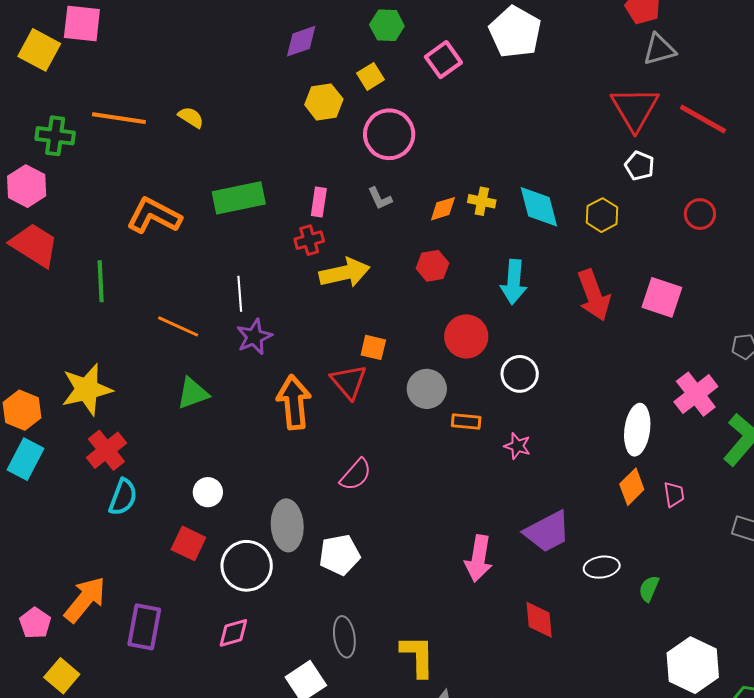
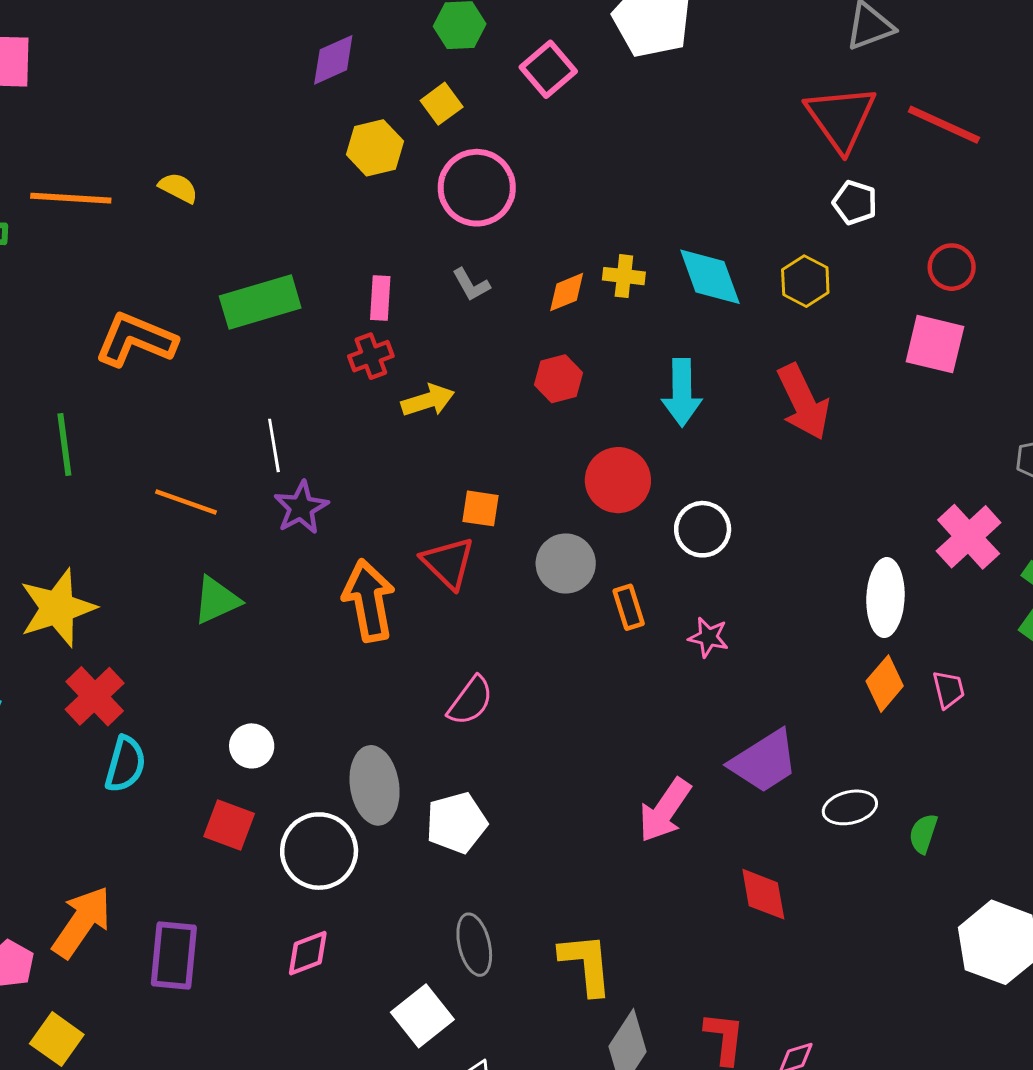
yellow arrow: (345, 273) -> (428, 400), size x0.7
pink square: (662, 297) -> (935, 344), moved
orange rectangle: (466, 421) -> (629, 607), turned 72
pink arrow: (479, 558) -> (665, 810), turned 30

